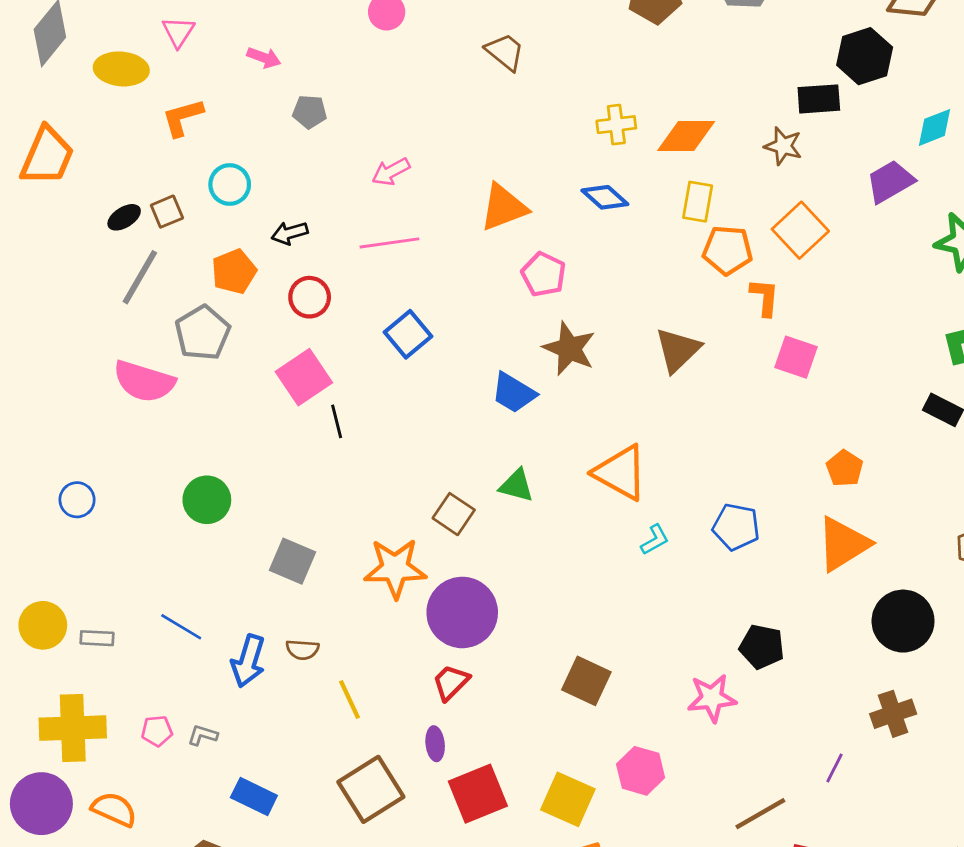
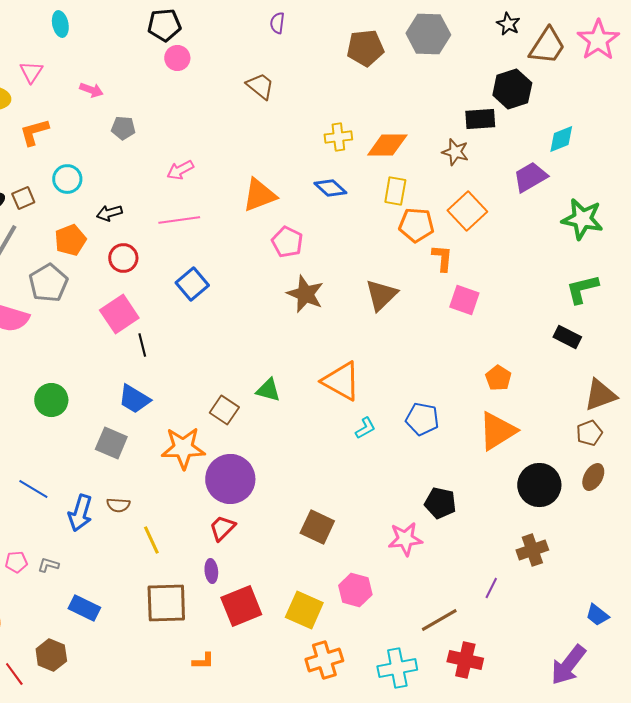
blue trapezoid: (514, 393) -> (134, 399), moved
brown square: (371, 789) -> (166, 603), turned 30

